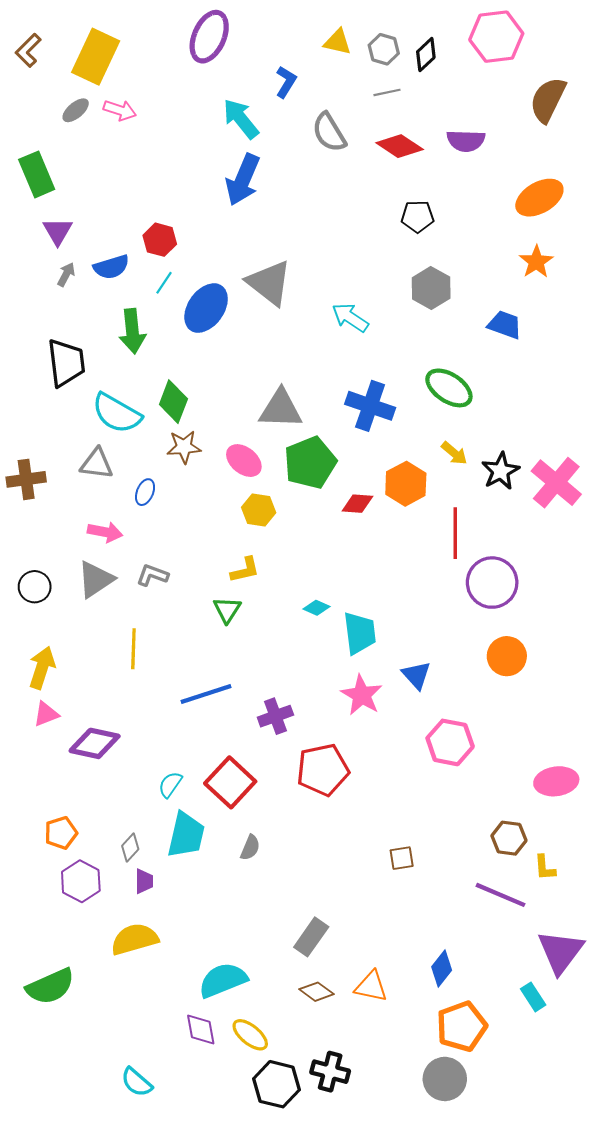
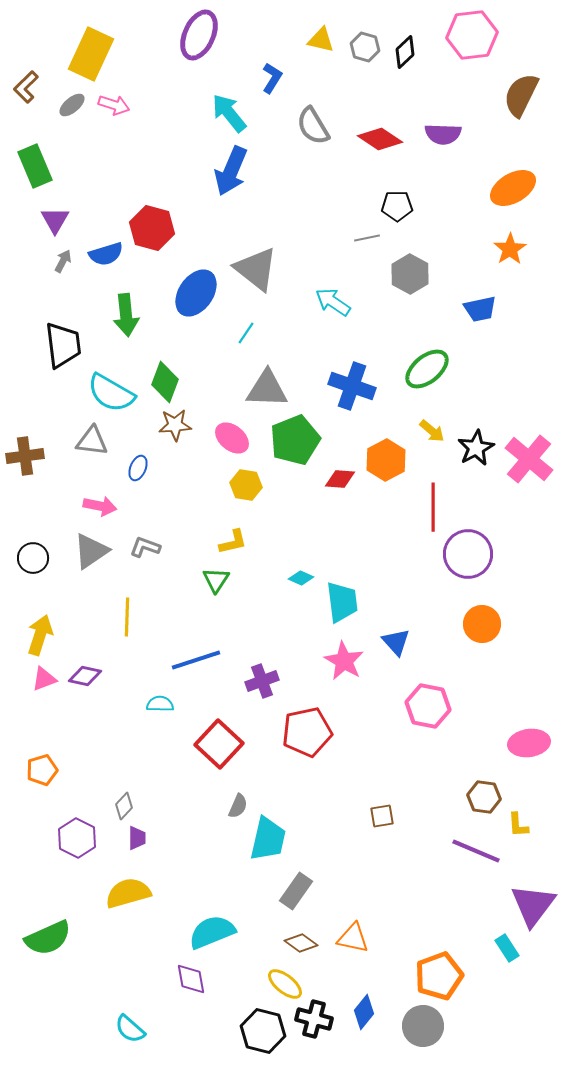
brown L-shape: (28, 50) -> (26, 87), moved
gray line: (387, 92) -> (367, 238), moved
red hexagon: (160, 240) -> (152, 228), size x1.4
cyan line: (164, 283) -> (246, 333), moved
blue trapezoid: (505, 325) -> (480, 309), turned 148
green ellipse: (449, 388) -> (427, 369), turned -72
purple diamond: (95, 743) -> (85, 676), moved, size x0.7
cyan semicircle: (170, 784) -> (160, 704), moved, turned 56
orange pentagon: (61, 833) -> (42, 770), moved
cyan trapezoid: (186, 835) -> (268, 839), moved
blue diamond: (442, 969) -> (364, 1012), moved
yellow ellipse: (250, 1035) -> (285, 984), moved

